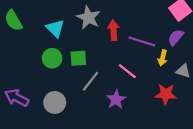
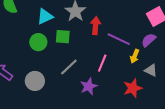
cyan triangle: (55, 28) -> (45, 16), turned 42
green square: (78, 58) -> (63, 37), moved
pink line: (127, 71) -> (102, 63), turned 66
red star: (166, 94) -> (133, 88), turned -30

